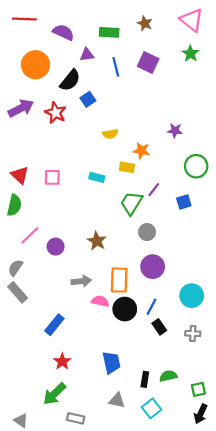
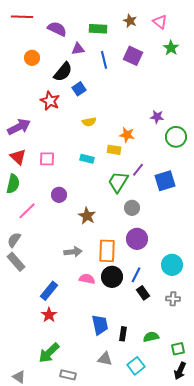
pink triangle: (192, 20) -> (160, 22), moved, size x0.7
orange circle: (35, 65) -> (32, 58), size x0.6
purple arrow: (21, 108) -> (19, 127), moved
yellow semicircle: (110, 134) -> (89, 122), moved
green circle: (196, 166) -> (176, 137), moved
blue square: (184, 202) -> (165, 181), size x1.5
purple circle: (56, 247) -> (59, 195), moved
pink semicircle: (100, 301) -> (87, 279), moved
red star: (62, 361) -> (49, 315), moved
black rectangle: (145, 379) -> (123, 334), moved

